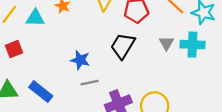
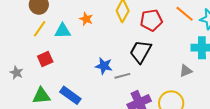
gray triangle: (166, 43) -> (186, 71), moved, turned 40
gray line: (90, 83) -> (122, 76), moved

